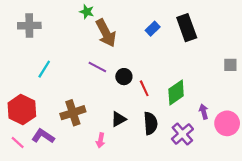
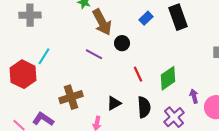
black circle: (124, 77) -> (122, 43), moved
red hexagon: (22, 110) -> (23, 74), moved

